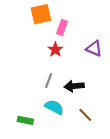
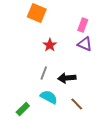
orange square: (41, 14) -> (37, 13), turned 36
pink rectangle: (62, 27) -> (83, 25), moved
green rectangle: (25, 120) -> (23, 109), turned -56

